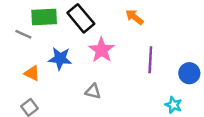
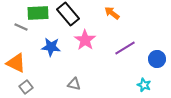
purple line: (150, 60) -> (125, 48), turned 55
orange triangle: (32, 73) -> (16, 63), moved, size x1.5
gray triangle: (93, 91) -> (74, 84), moved

